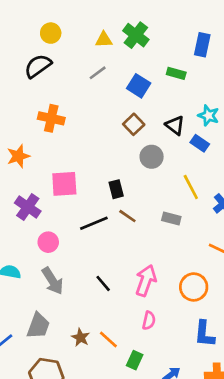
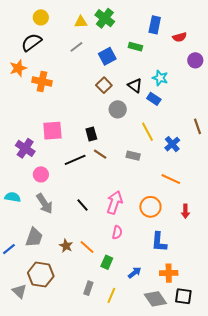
blue square: (139, 86) -> (107, 56), turned 30
orange star: (18, 156) -> (18, 68), moved

